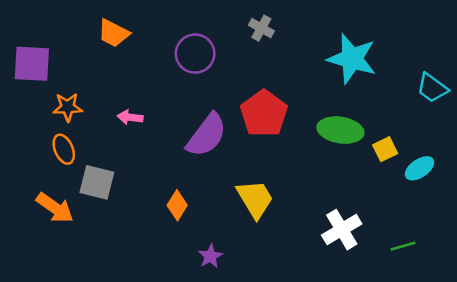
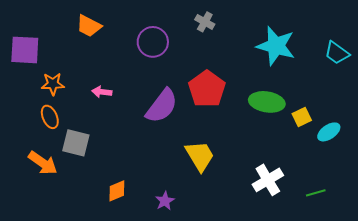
cyan trapezoid: (432, 88) -> (337, 53), moved
orange diamond: (177, 205) -> (117, 191), moved, turned 35

